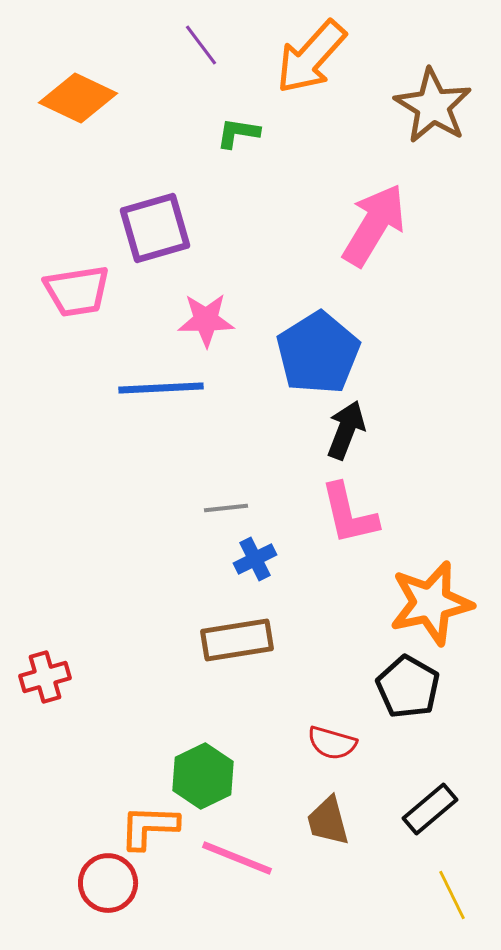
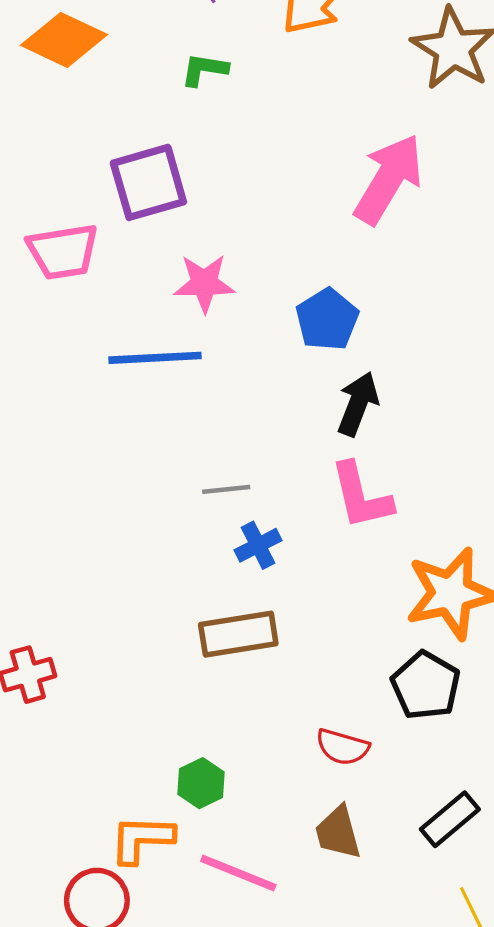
green L-shape: (238, 133) -> (204, 70), moved
blue pentagon: (318, 353) -> (327, 319), size x0.7
green hexagon: (203, 776) -> (201, 783), size x0.7

